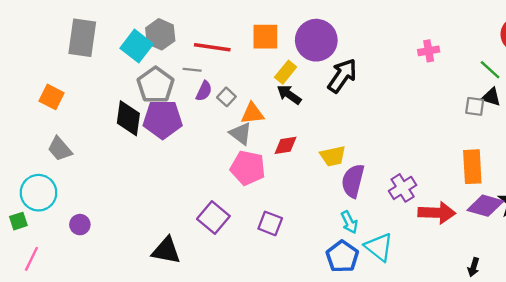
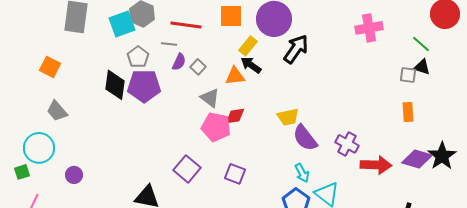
cyan square: (137, 46) -> (122, 24), turned 32
pink cross: (429, 51) -> (369, 28), size x1.5
gray pentagon: (156, 85) -> (138, 57), size x0.7
orange triangle: (252, 113) -> (235, 76), moved
red diamond: (286, 145) -> (235, 116), moved
orange rectangle: (472, 167) -> (408, 112), moved, size x0.7
purple semicircle: (353, 181) -> (305, 138), turned -52
purple cross: (403, 188) -> (347, 144), turned -30

